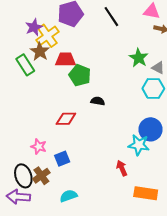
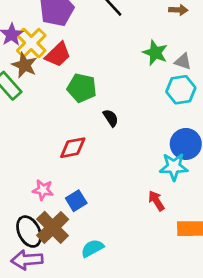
red trapezoid: (65, 60) -> (58, 55), moved, turned 145
black semicircle: (98, 101) -> (111, 118), turned 56
brown cross: (41, 176) -> (53, 227), size x1.4

